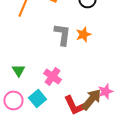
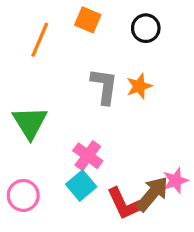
green triangle: (18, 70) -> (30, 123), moved, size x1.6
cyan square: (38, 98) -> (81, 186), moved

